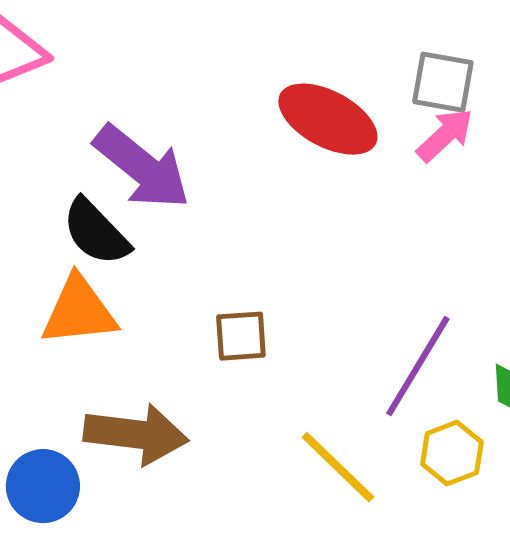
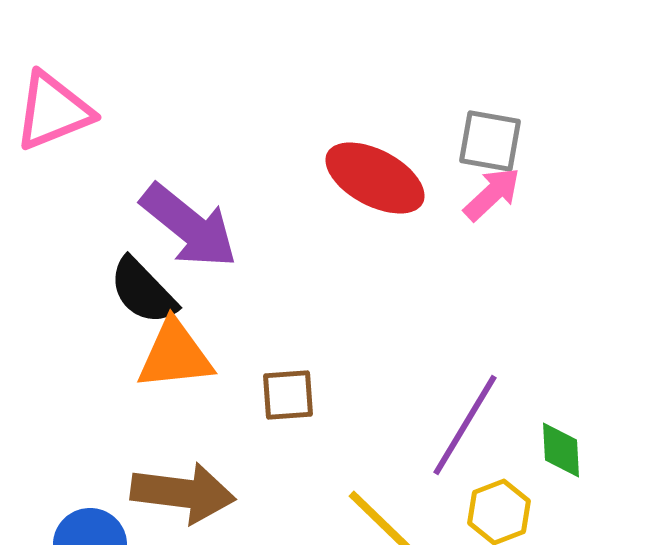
orange triangle: (79, 311) -> (175, 355), moved

